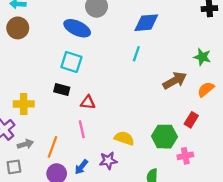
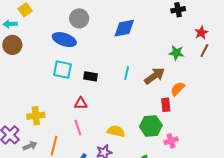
cyan line: (136, 54) -> (127, 73), moved
orange semicircle: (206, 89) -> (178, 89), moved
black rectangle: (62, 90) -> (91, 76), moved
yellow cross: (24, 104) -> (36, 116), moved
red rectangle: (191, 120) -> (166, 105), moved, turned -32

